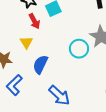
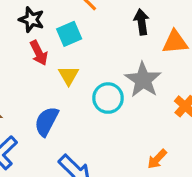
yellow triangle: (26, 42) -> (69, 75), moved

